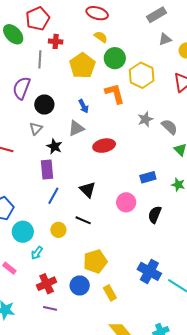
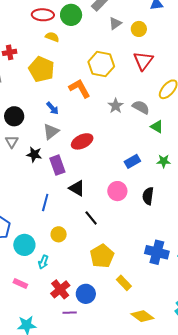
green circle: (115, 58) -> (71, 15), moved
purple rectangle: (47, 170) -> (57, 165), moved
black line: (83, 220) -> (91, 218), moved, turned 42
blue circle: (80, 285) -> (86, 294), moved

